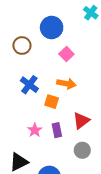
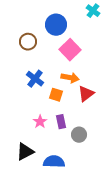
pink square: (66, 54) -> (70, 50), size x1.5
red triangle: (81, 121) -> (86, 94), moved
gray circle: (82, 150) -> (79, 135), moved

